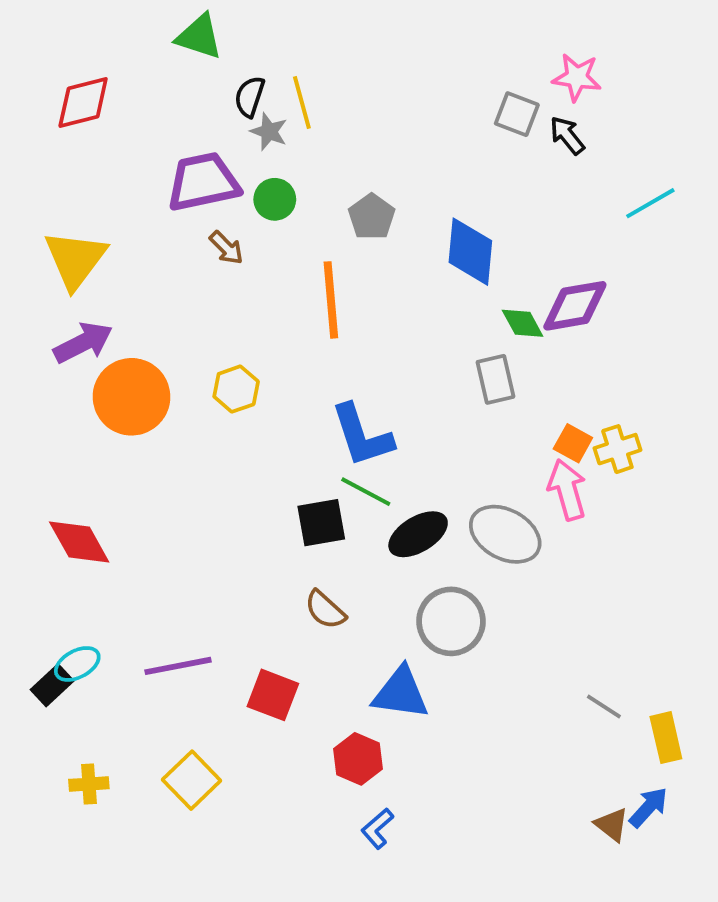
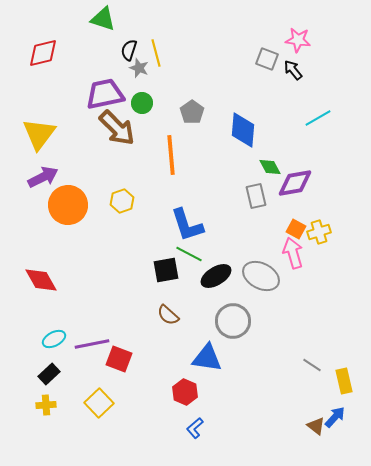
cyan line: (650, 203) -> (318, 118), moved
brown arrow: (226, 248) -> (117, 128), size x2.0
purple diamond: (575, 306) -> (295, 183), moved
cyan ellipse: (77, 664) -> (54, 339), moved
black rectangle: (52, 685) -> (49, 374), moved
red square: (273, 695) -> (119, 359), moved

